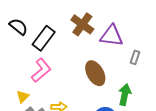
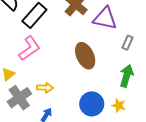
green arrow: (125, 95) -> (127, 76), moved

